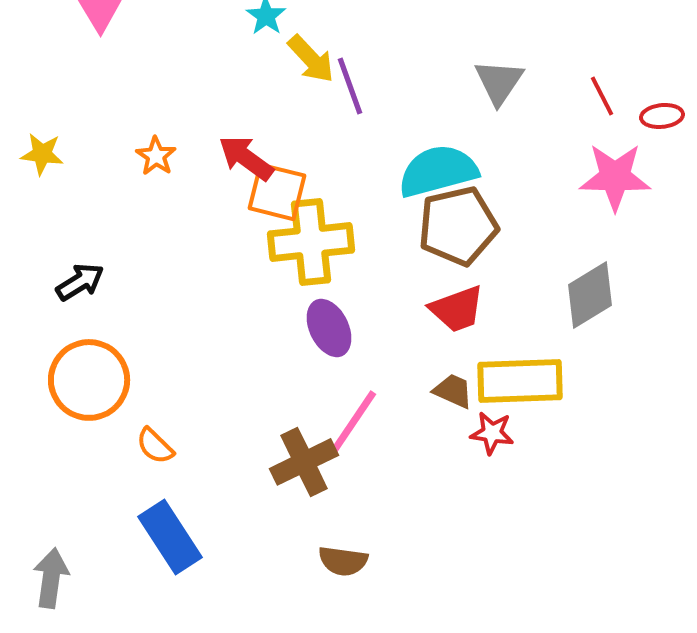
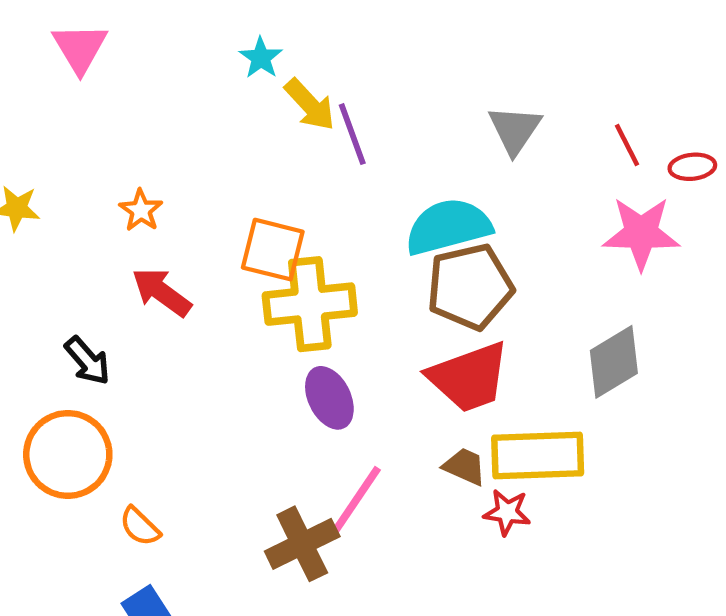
red arrow: (246, 158) -> (162, 292), moved
black arrow: (80, 282) -> (87, 361), moved, turned 81
red trapezoid: (457, 309) -> (469, 377), size x1.4

